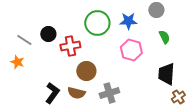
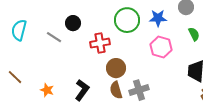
black circle: (48, 34) -> (73, 23), moved
orange star: (17, 62) -> (47, 90), moved
brown semicircle: (76, 93) -> (116, 90), moved, turned 60

